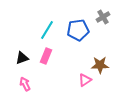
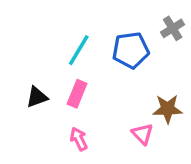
pink triangle: (85, 80) -> (142, 134), turned -40
pink arrow: (25, 84) -> (79, 139), moved

